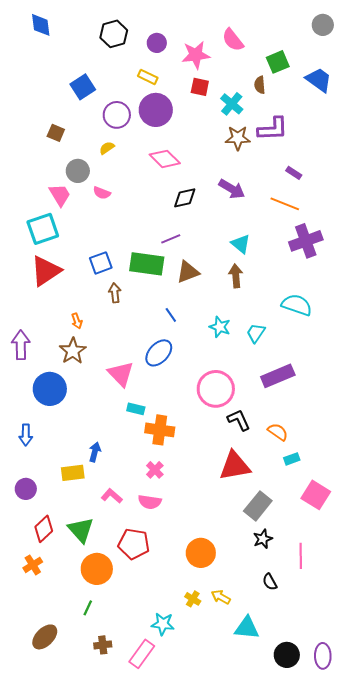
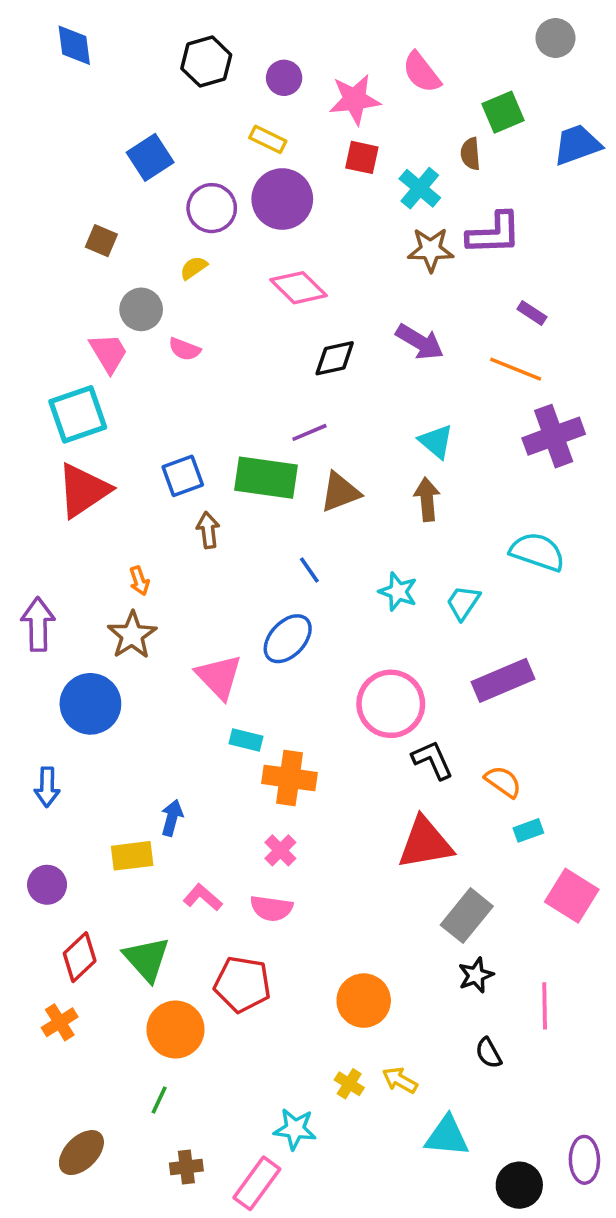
gray circle: (323, 25) -> (555, 38), moved
blue trapezoid: (319, 80) -> (577, 145), turned -56
purple ellipse: (323, 656) -> (584, 1160), moved

